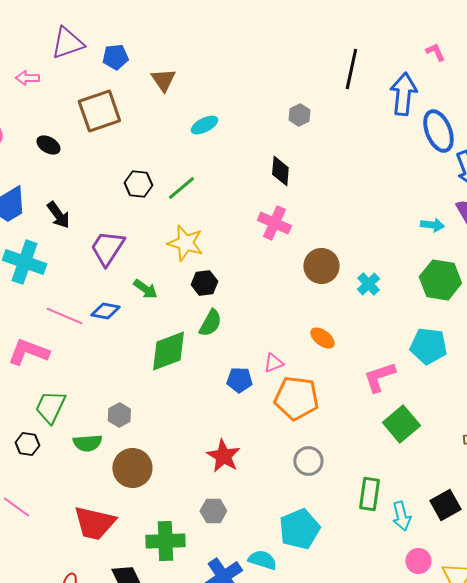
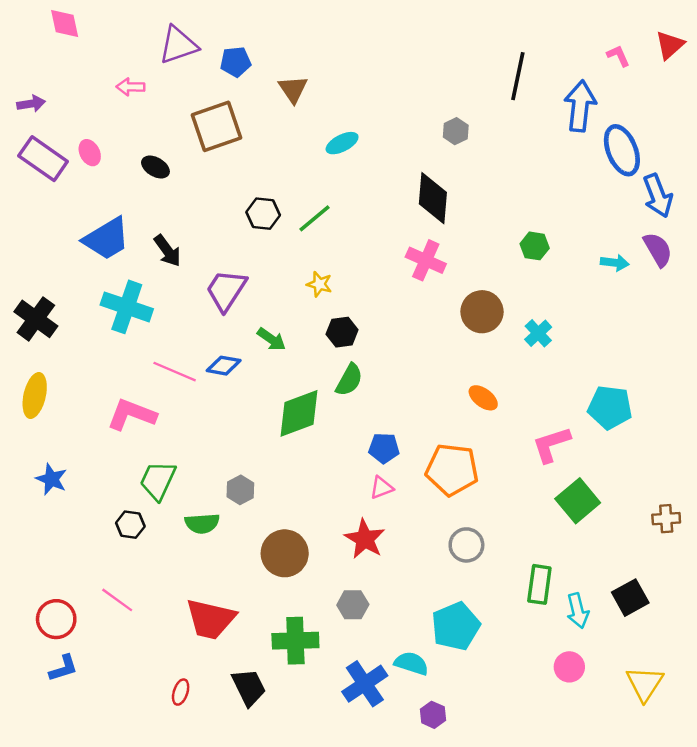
black diamond: (280, 171) -> (433, 198), size x1.4
yellow star: (185, 243) -> (319, 284), size x0.6
green hexagon: (440, 280) -> (535, 246), moved, size x0.6
pink triangle: (273, 363) -> (382, 488), moved
brown circle: (132, 468) -> (285, 553), moved
pink circle: (418, 561) -> (569, 667), moved

